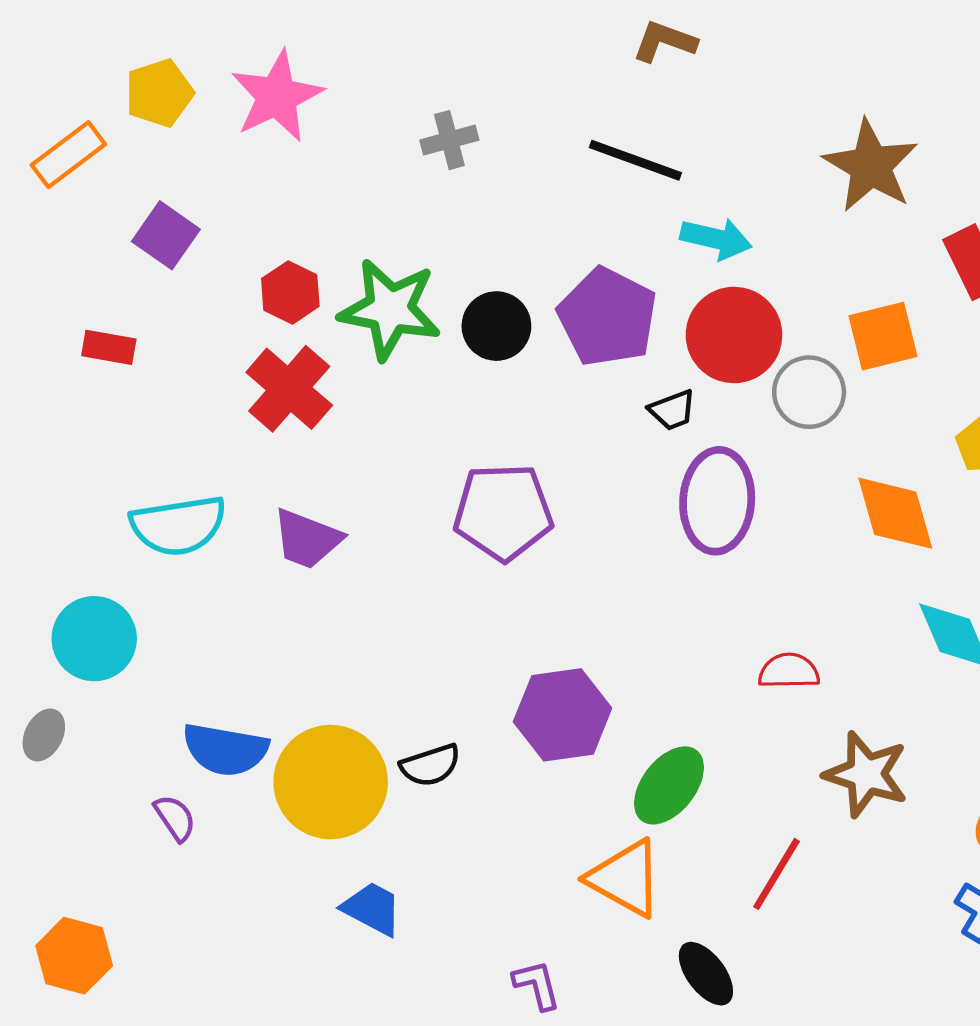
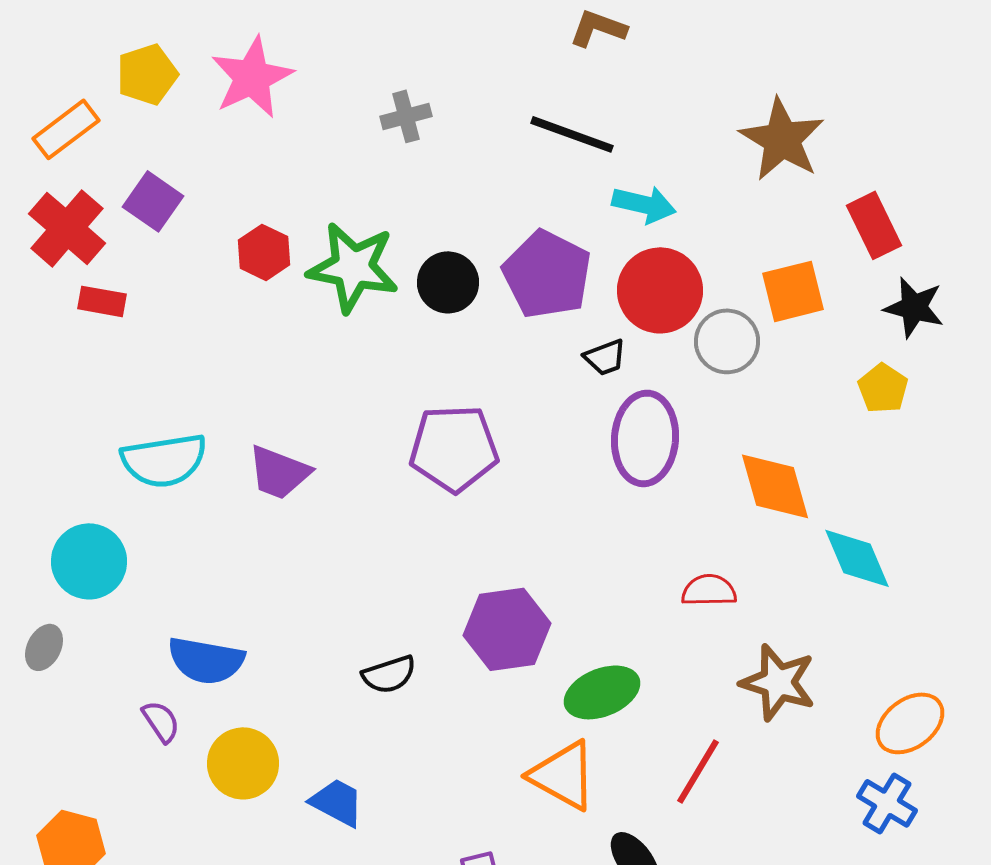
red cross: (289, 389) -> (67, 228), moved
orange diamond: (895, 513) -> (775, 486), moved
yellow circle: (331, 782) -> (243, 763), moved, size x0.7
green ellipse: (669, 785) -> (602, 692), turned 30

